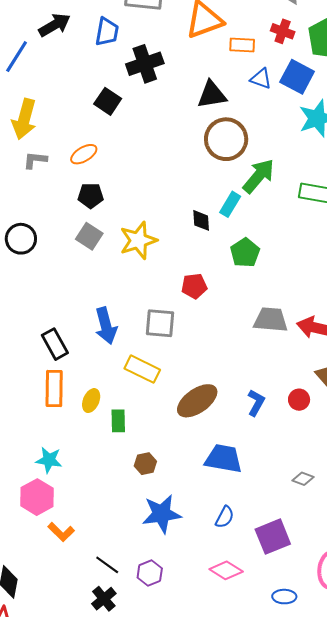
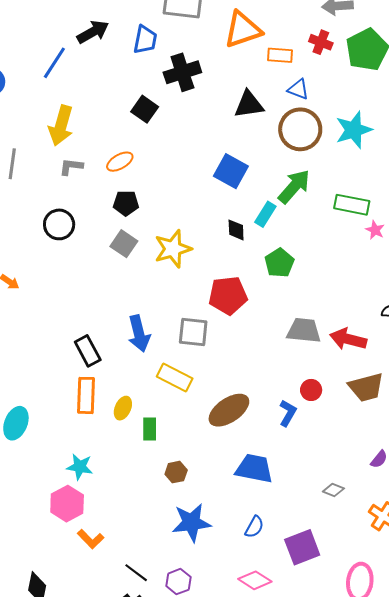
blue square: (297, 77) -> (231, 171), moved
brown circle: (226, 139) -> (300, 129), moved
black circle: (21, 239) -> (59, 224), moved
red pentagon: (194, 286) -> (228, 295), size x1.5
red circle: (299, 400) -> (311, 390), moved

